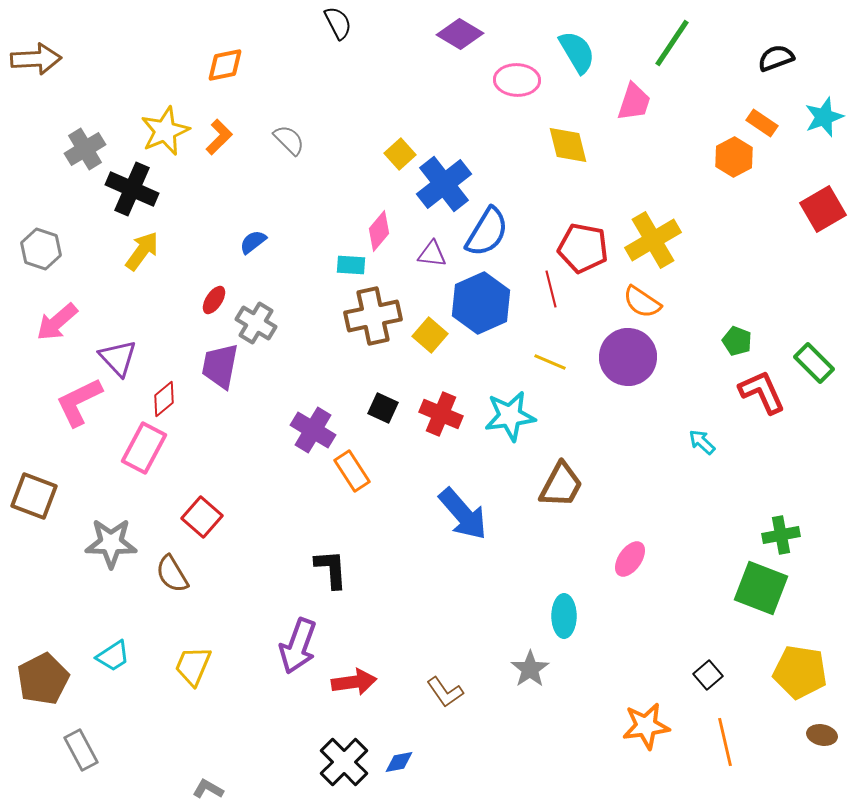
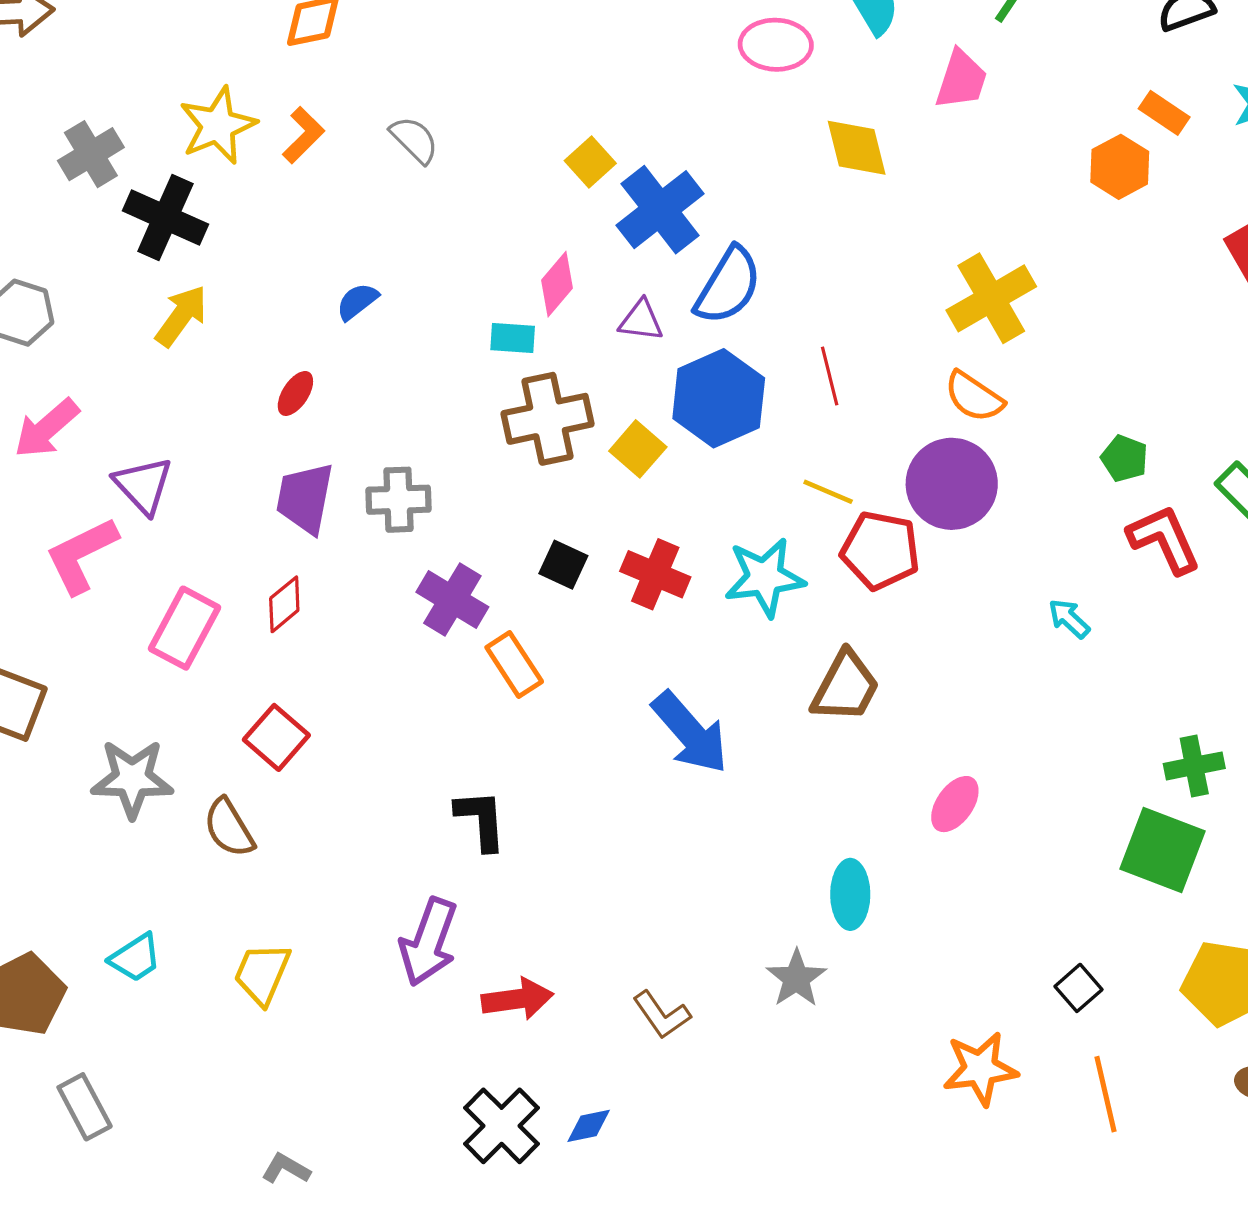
red pentagon: (583, 248) -> (880, 550), moved
gray cross: (256, 323) -> (398, 500), moved, turned -33
red diamond: (164, 399) -> (284, 604), moved

